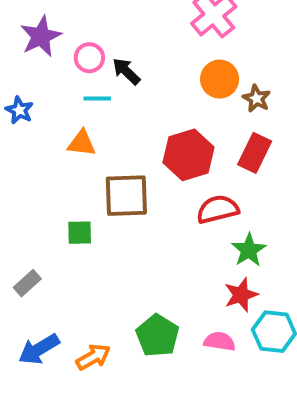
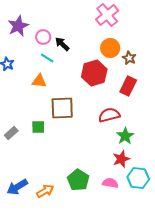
cyan line: (97, 99) -> (47, 58), turned 32
red hexagon: (188, 155) -> (94, 73), moved
gray rectangle: (27, 283) -> (11, 133), moved

